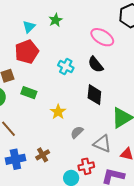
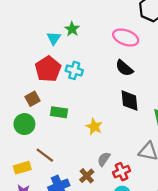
cyan triangle: (29, 27) -> (54, 38), moved
cyan cross: (66, 66) -> (74, 70), moved
gray semicircle: (77, 132) -> (104, 159), moved
red cross: (86, 166) -> (122, 172), moved

